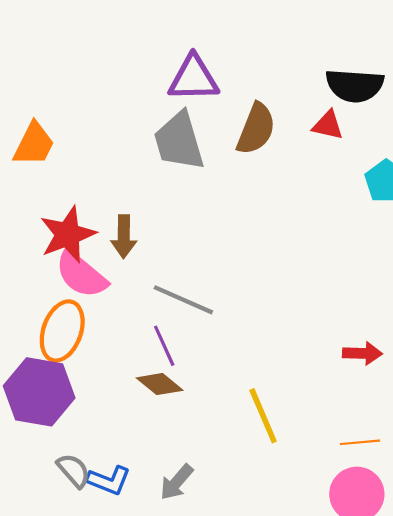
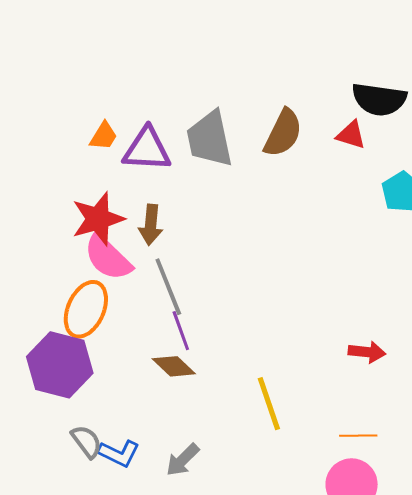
purple triangle: (194, 78) -> (147, 149), moved
orange trapezoid: (34, 144) -> (104, 136), moved, size x0.7
gray line: (183, 300) -> (168, 287), moved, turned 40

